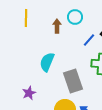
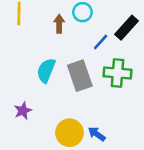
gray rectangle: (73, 81) -> (80, 76), moved

